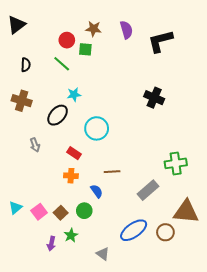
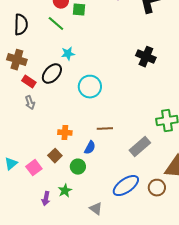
black semicircle: (26, 65) -> (21, 25), size x1.5
red rectangle: (74, 153) -> (29, 82), moved
blue semicircle: (97, 191) -> (90, 148), turned 64
brown square: (61, 213) -> (55, 156), moved

